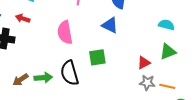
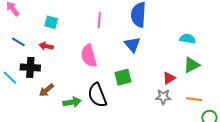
blue triangle: (110, 25) -> (132, 45), turned 30
brown arrow: (20, 80) -> (46, 90), moved
gray star: (147, 83) -> (163, 97), moved

